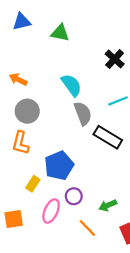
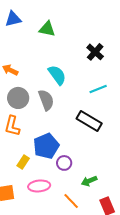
gray semicircle: (83, 113) -> (46, 100), moved
purple circle: (74, 196) -> (64, 163), moved
pink ellipse: (51, 211) -> (39, 186), turned 60

